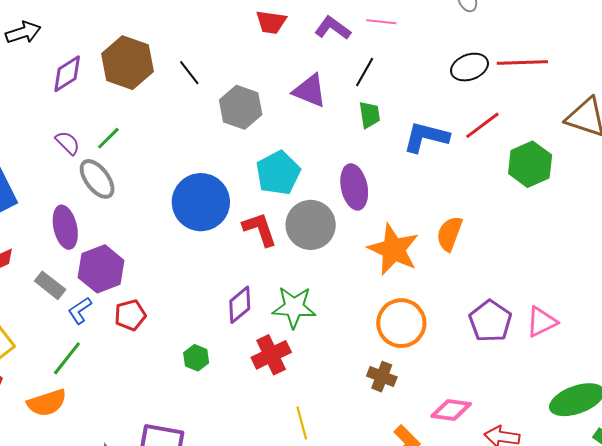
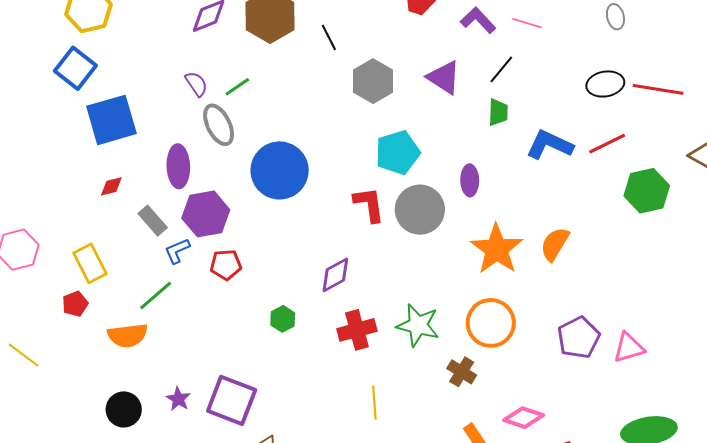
purple ellipse: (354, 187) -> (470, 180), size x0.7
blue circle: (201, 202) -> (280, 170), moved
green star: (294, 307) -> (418, 325), moved

